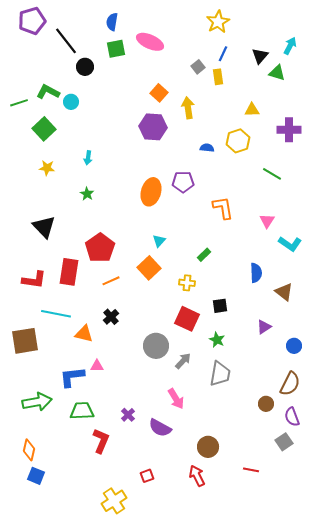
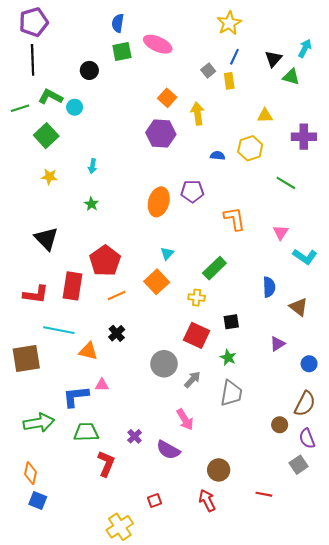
black line: (66, 41) -> (33, 60), moved, turned 36
green rectangle: (204, 255) -> (214, 268), size x1.6

